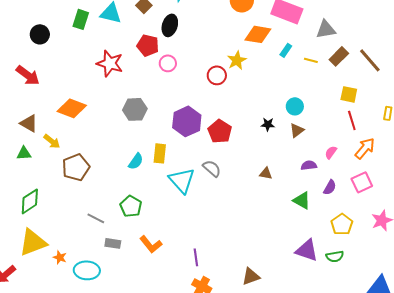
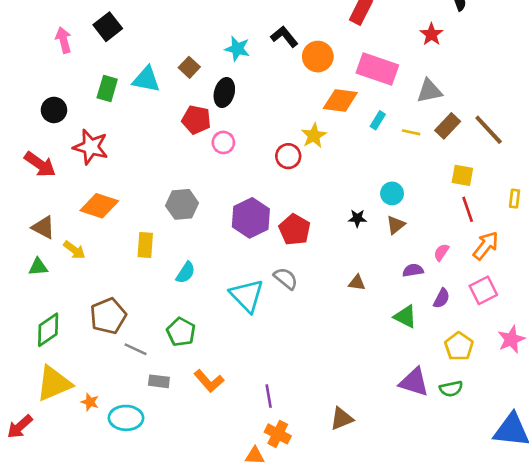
red star: (110, 63) -> (91, 147), moved
yellow rectangle: (160, 153) -> (145, 245), moved
brown pentagon: (76, 167) -> (108, 316), moved

